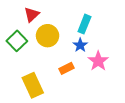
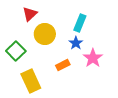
green square: (17, 41) -> (16, 51), moved

